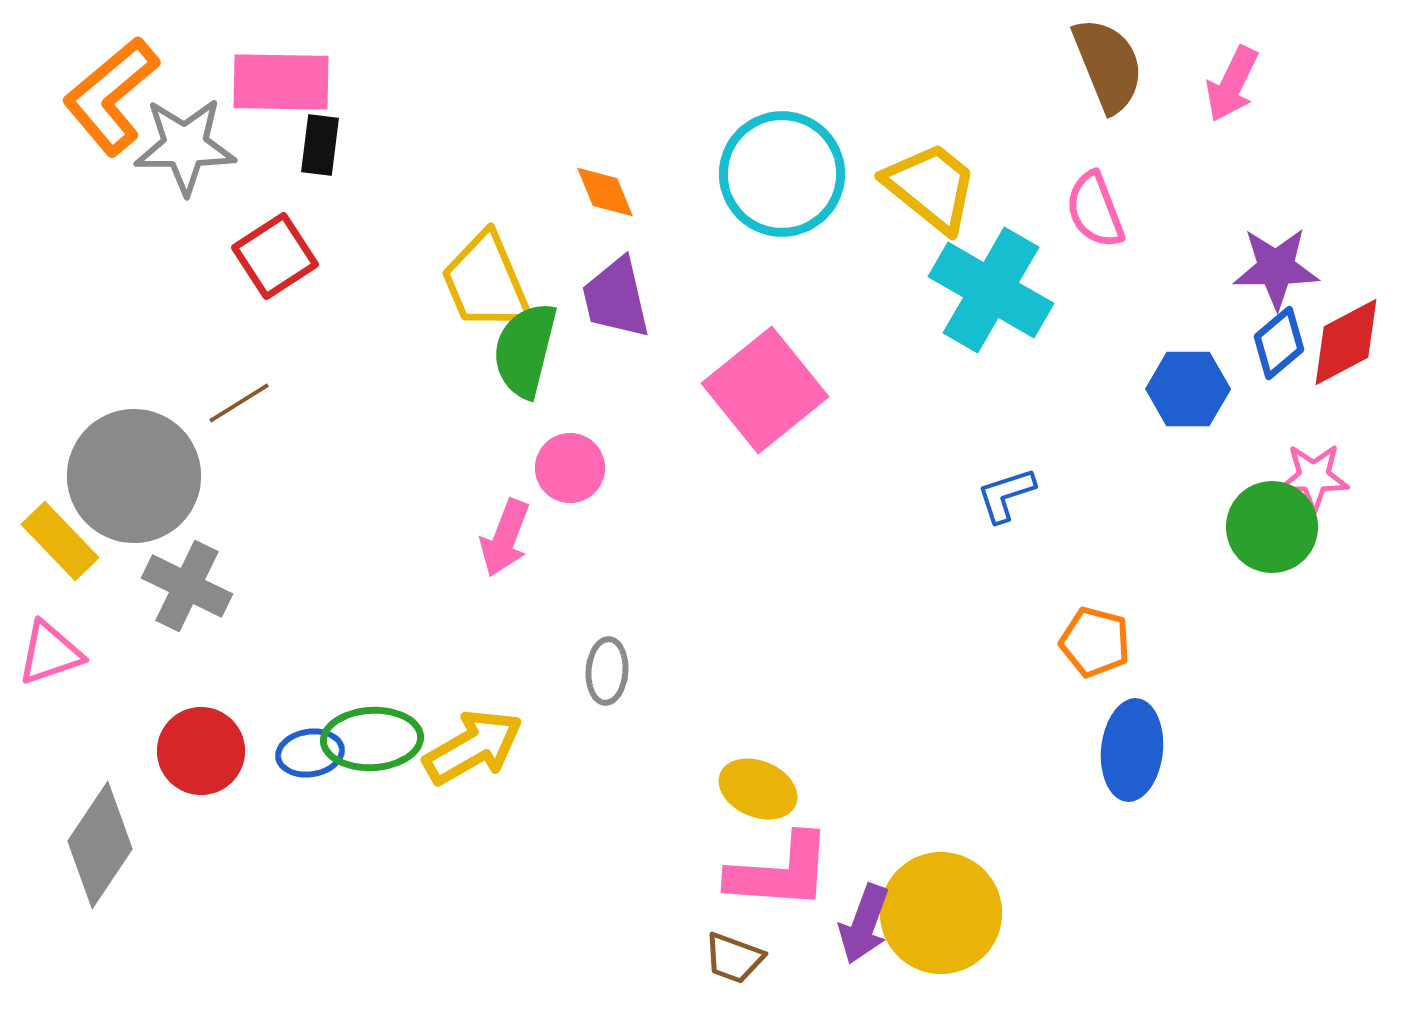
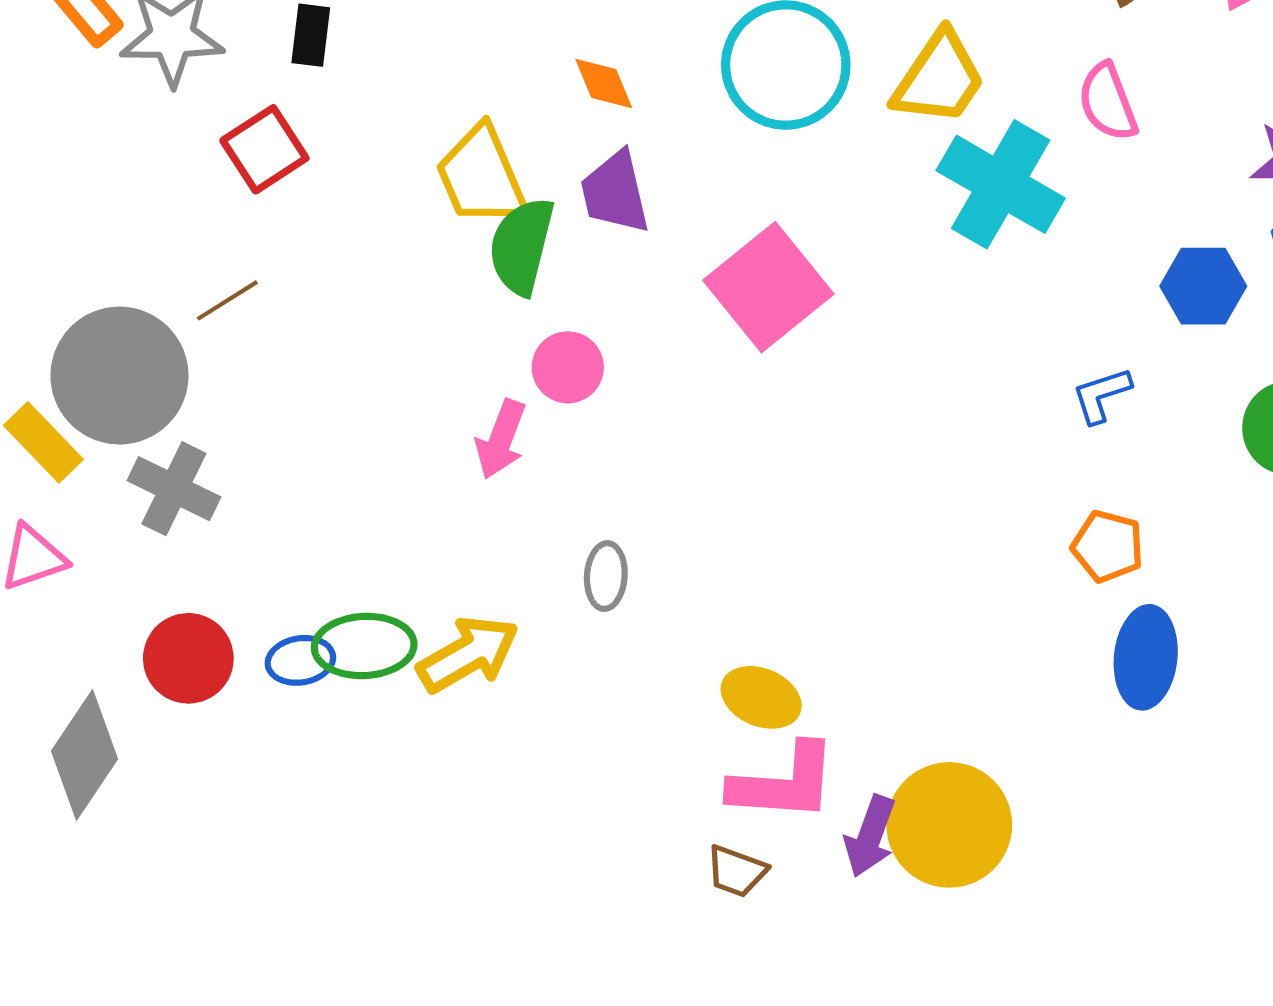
yellow trapezoid: (931, 187) -> (939, 78), turned 85
blue L-shape: (1006, 495) -> (1101, 395), moved

